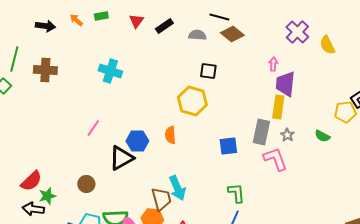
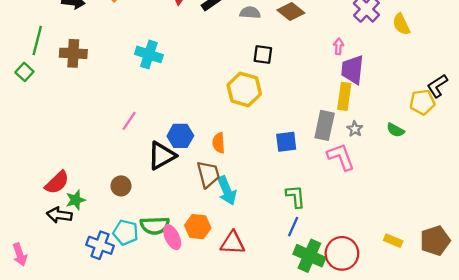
orange semicircle: (170, 135) -> (219, 143), moved
brown trapezoid: (161, 199) -> (208, 174), moved

